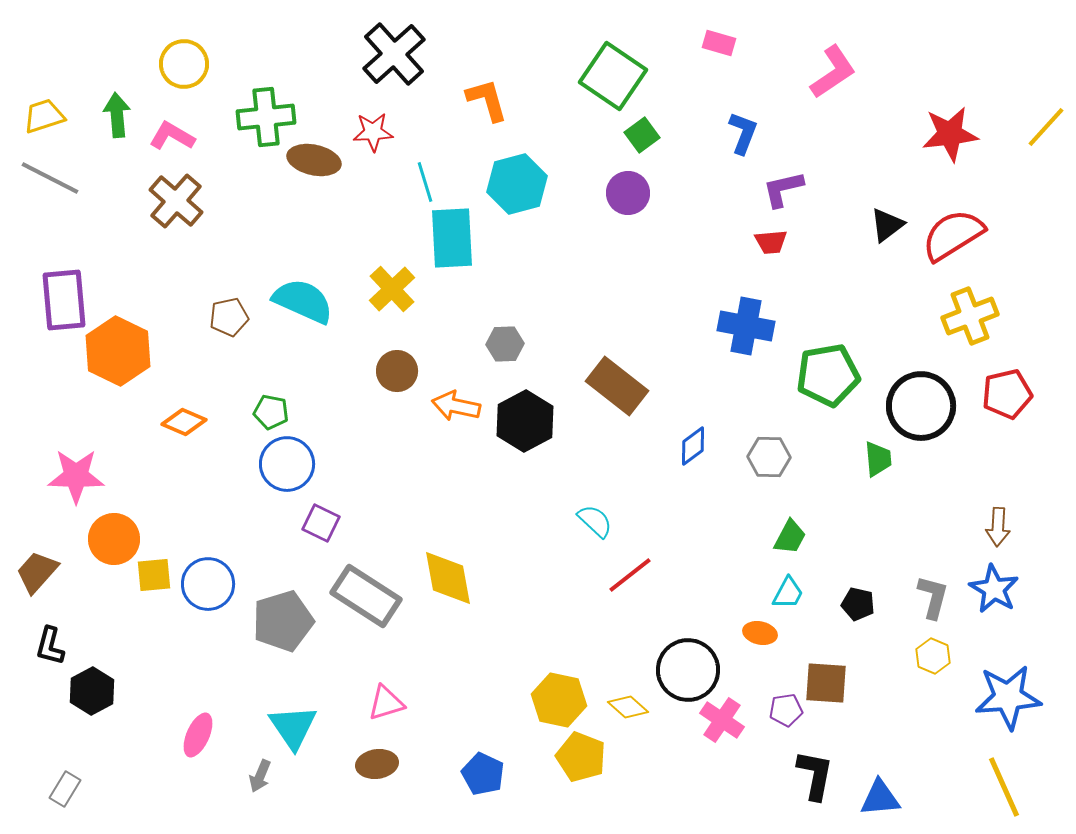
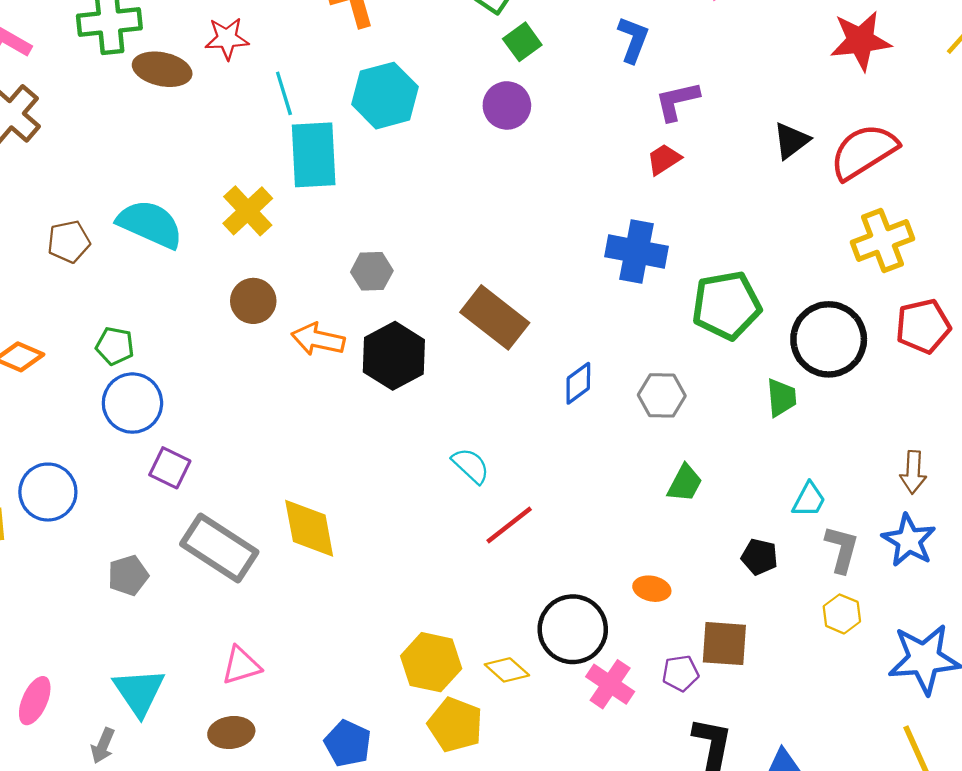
red trapezoid: (771, 242) -> (664, 159), turned 152
blue circle: (208, 584) -> (48, 492), moved
cyan trapezoid: (788, 593) -> (809, 500), moved
gray pentagon: (283, 621) -> (128, 575), size x0.6

